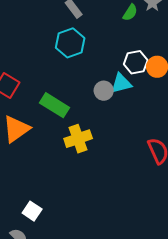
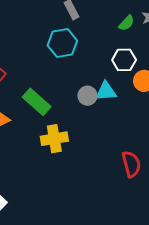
white hexagon: (136, 62) -> (124, 60), moved

